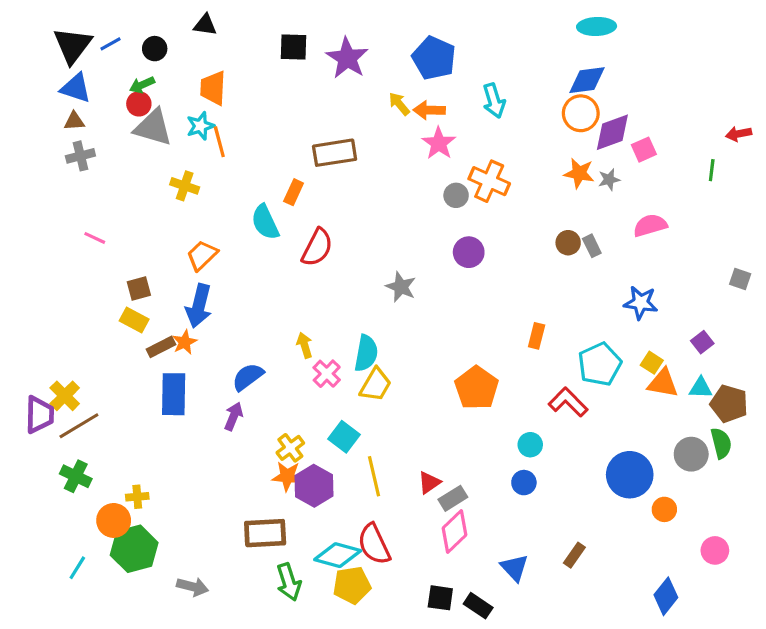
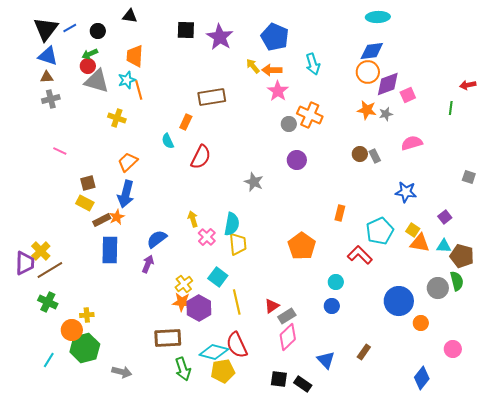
cyan semicircle: (265, 222) -> (168, 141), size x0.7
yellow trapezoid: (376, 385) -> (238, 244), turned -35

